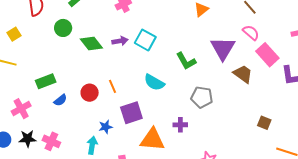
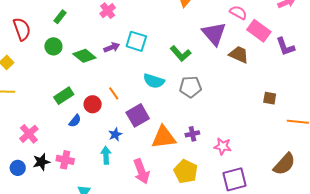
green rectangle: (46, 81) -> (64, 96), moved
gray pentagon: (202, 97) -> (190, 87), moved
blue semicircle: (60, 100) -> (75, 121), moved
purple cross: (180, 125) -> (192, 134), moved

